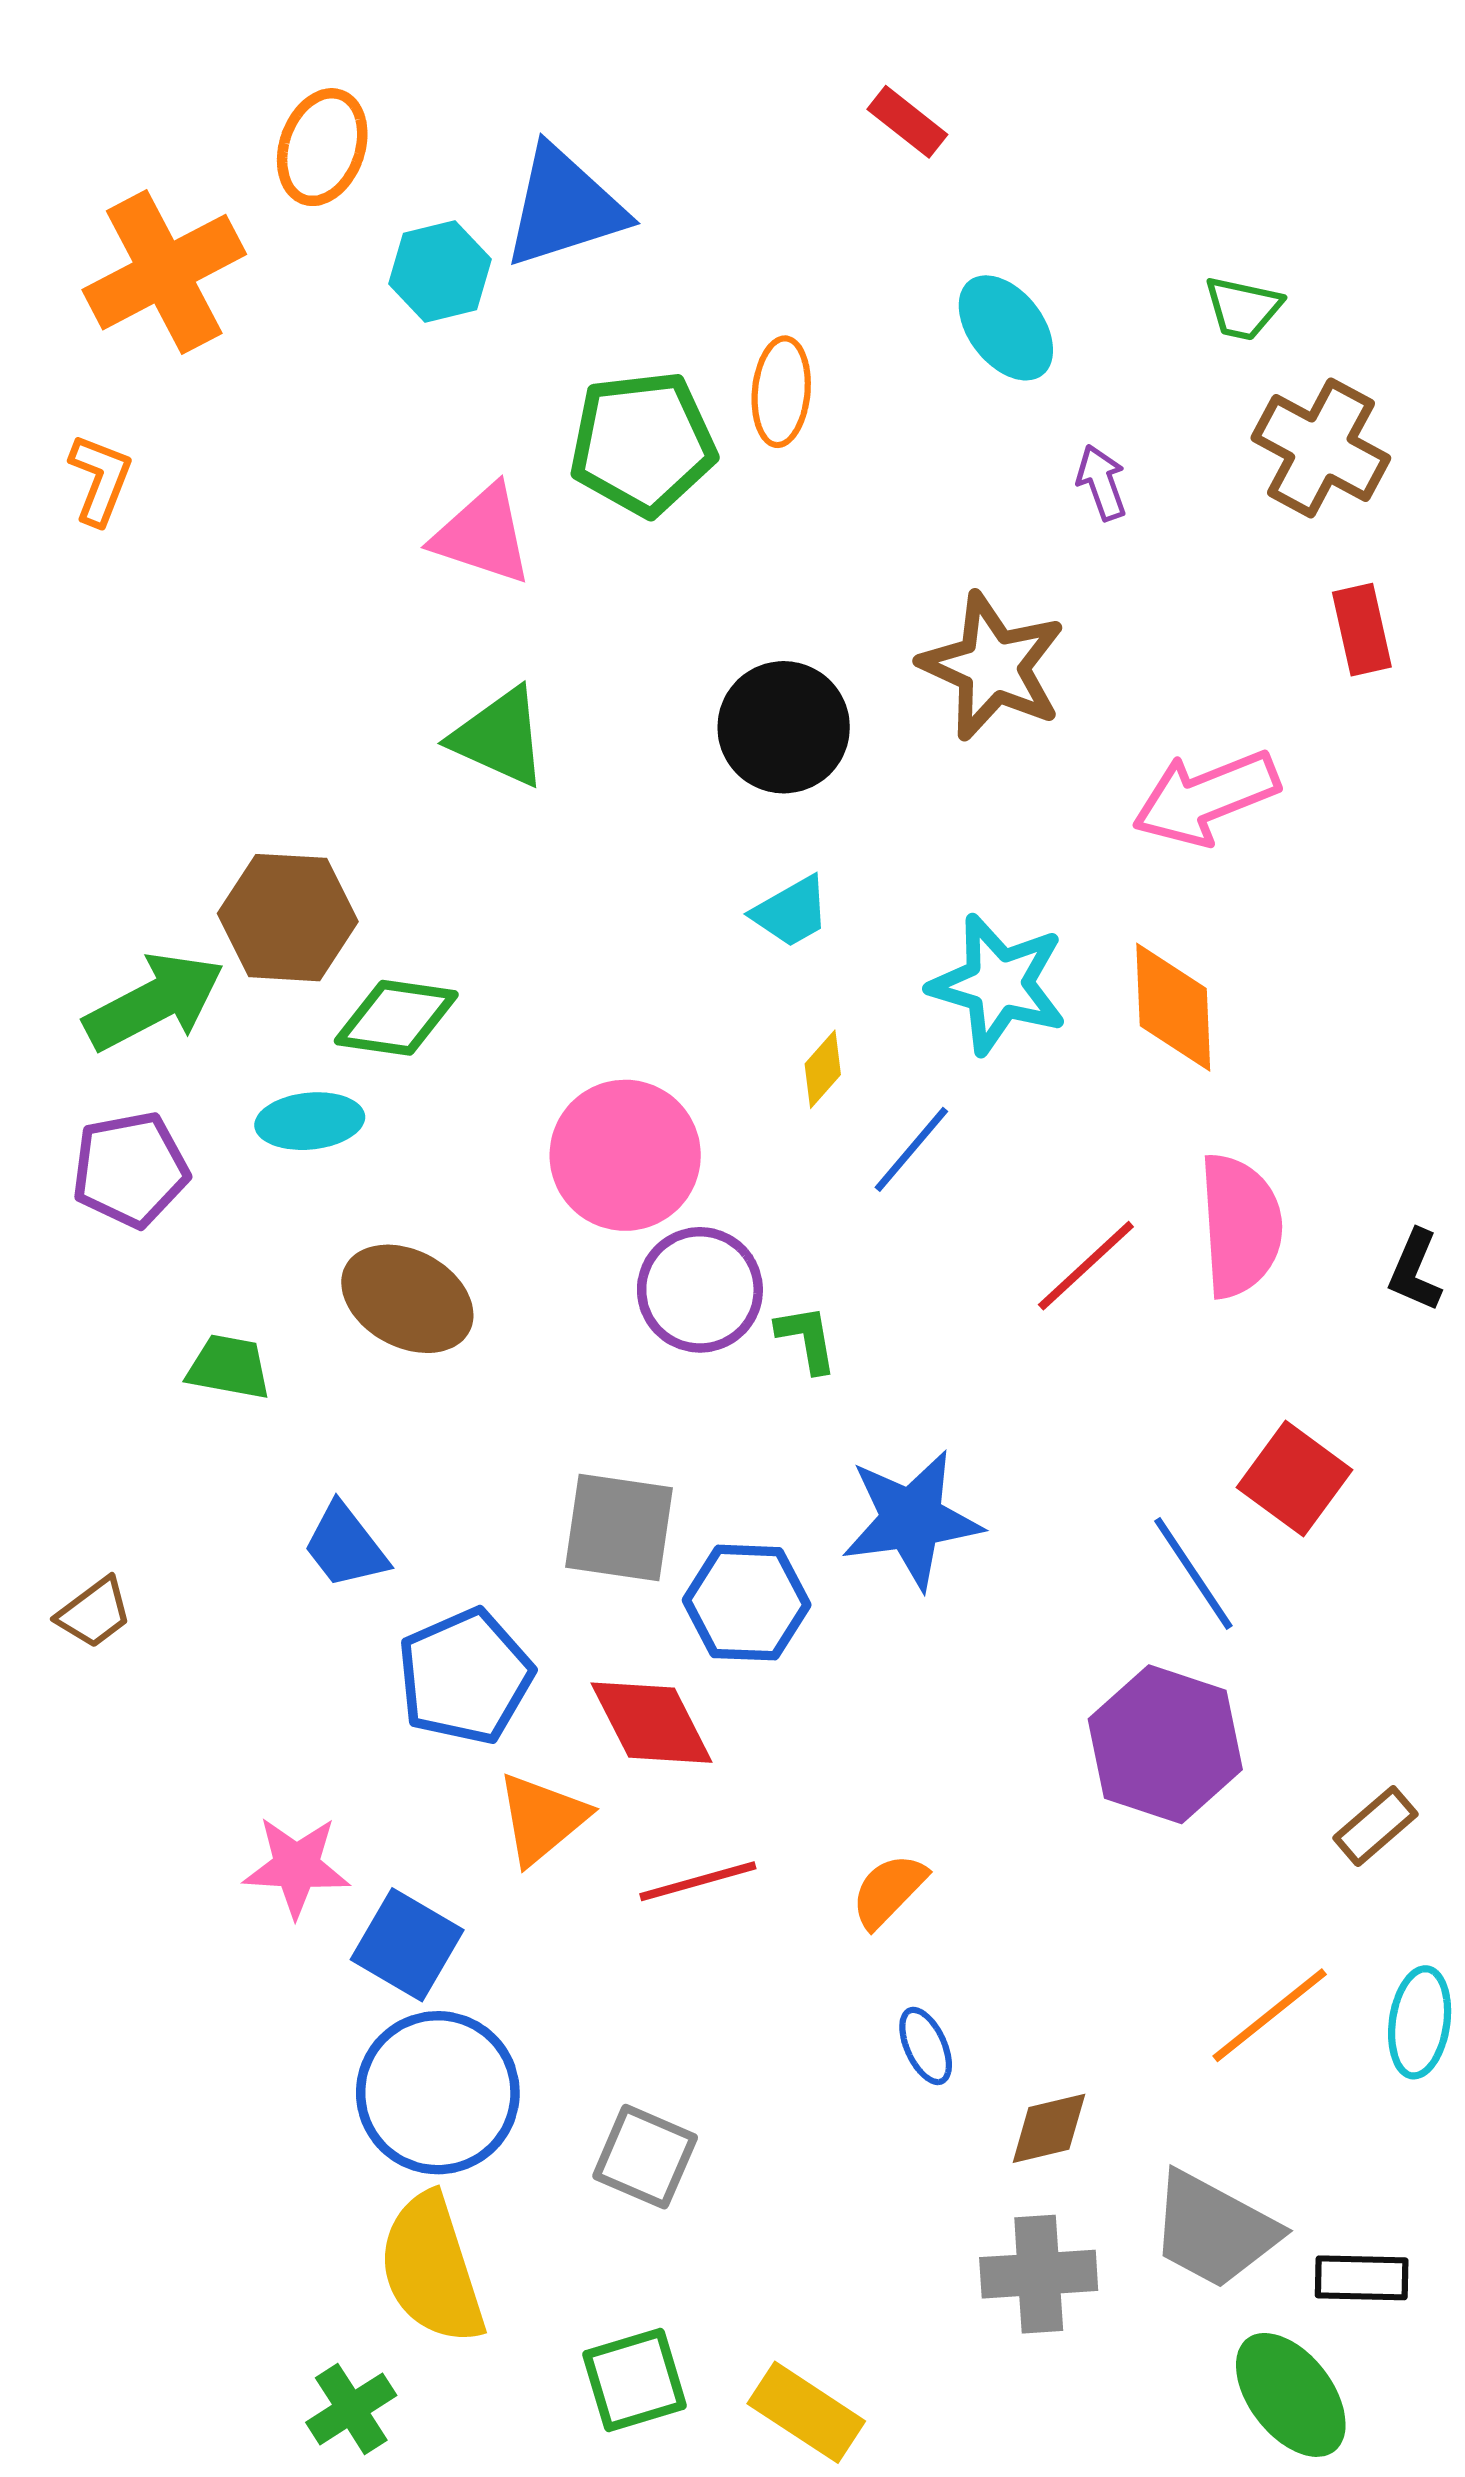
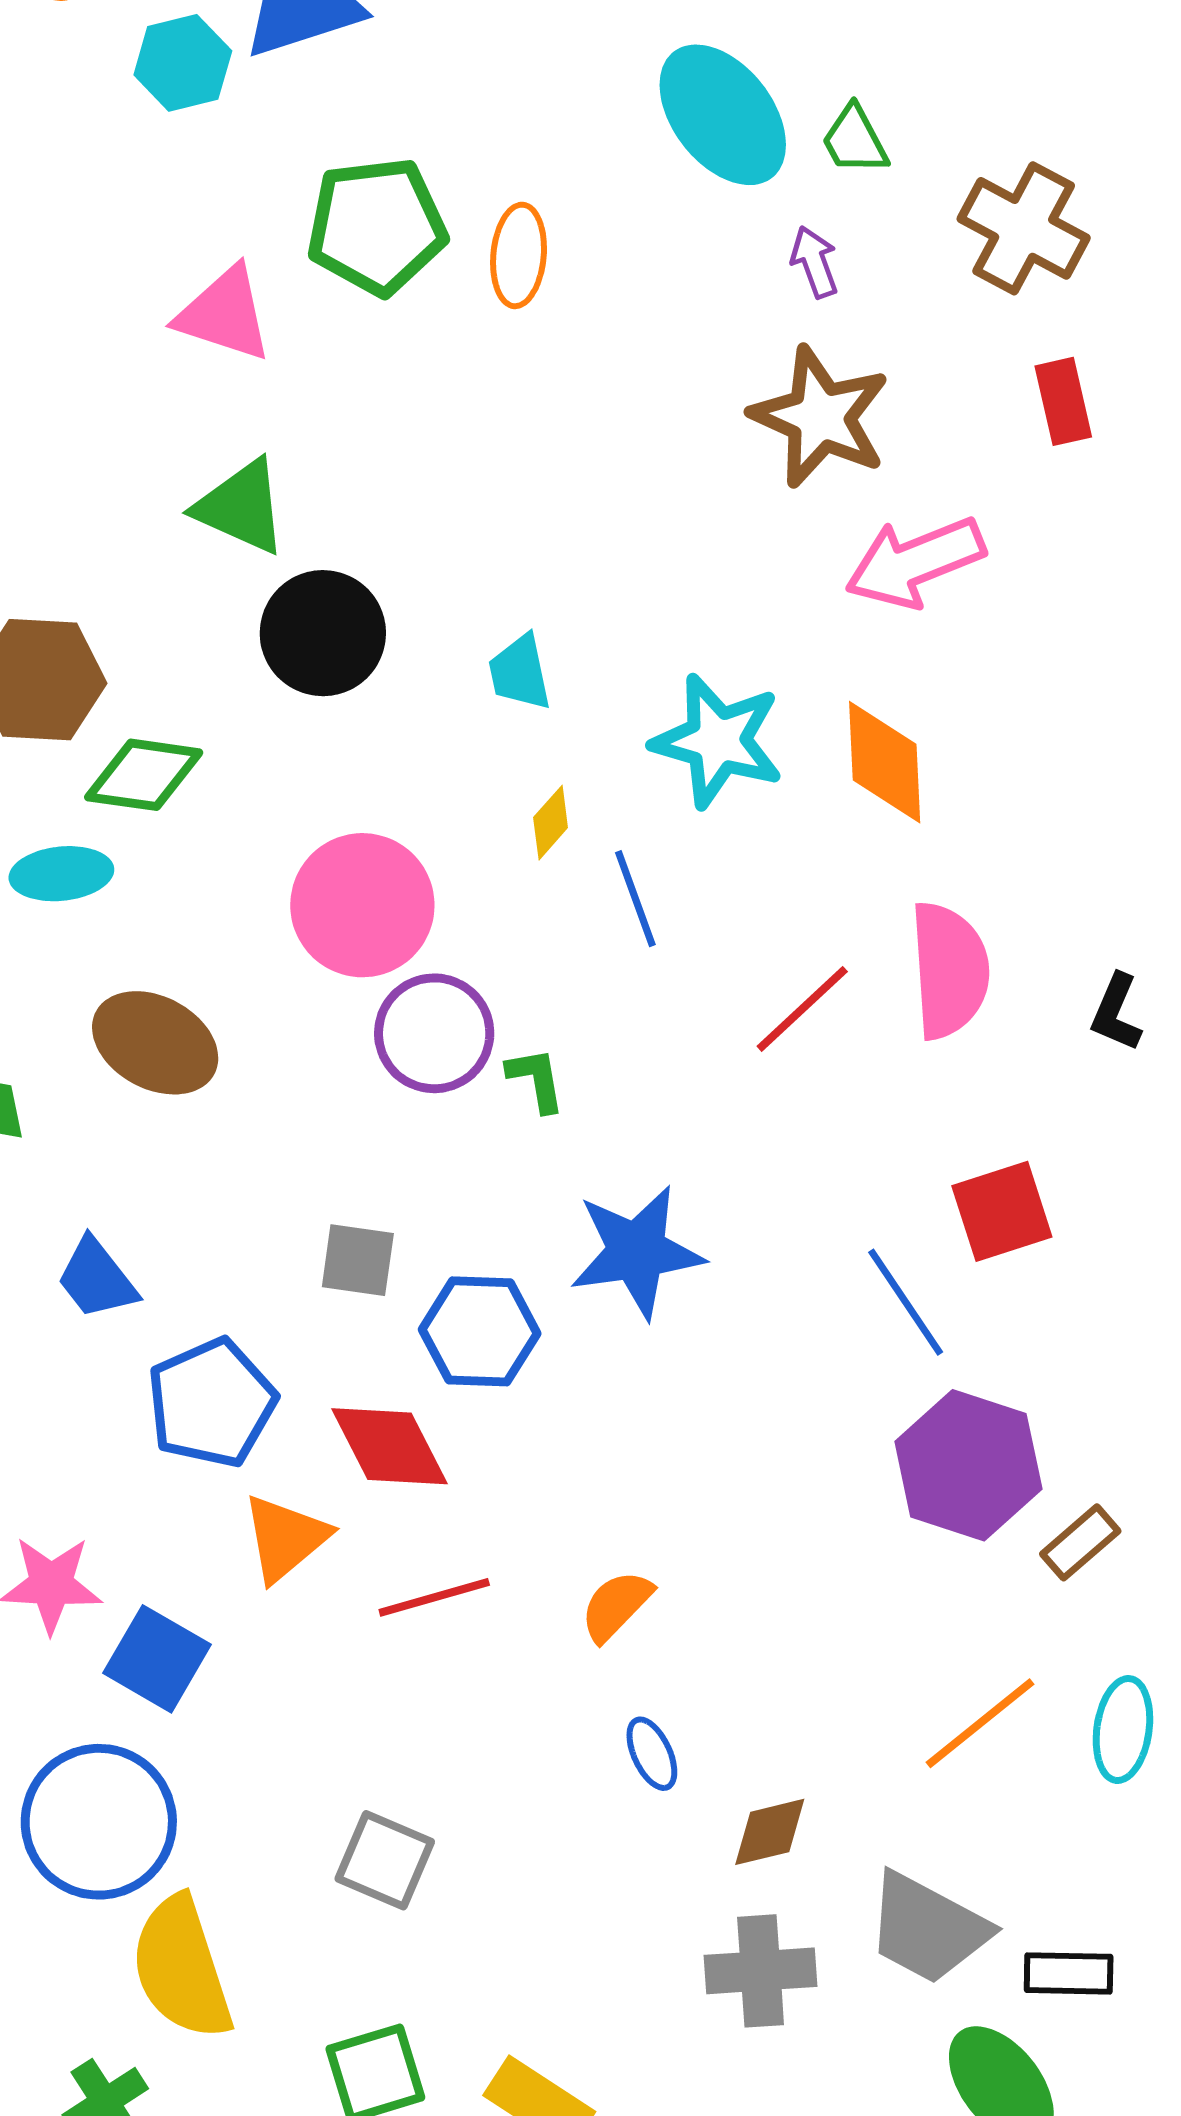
green trapezoid: (1243, 308) -> (855, 140), moved, turned 50
cyan ellipse: (1006, 328) -> (723, 115), size x1.4
orange ellipse: (781, 392) -> (519, 255), moved
brown star: (993, 666) -> (820, 417), moved
black circle: (784, 727) -> (323, 633), moved
cyan trapezoid: (791, 912) -> (520, 672), turned 108
blue line: (911, 1149) -> (635, 899), turned -60
red square: (1295, 1479) -> (1002, 1211), turned 36
gray square: (619, 1527) -> (358, 1260), size x0.7
purple hexagon: (1165, 1744) -> (968, 1465), moved
blue circle: (438, 2093) -> (99, 1822), moved

